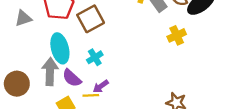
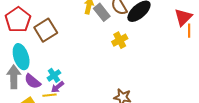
cyan cross: (95, 57) -> (54, 75), moved

